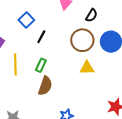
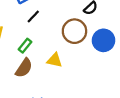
yellow triangle: (87, 68) -> (55, 60), moved

